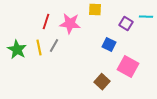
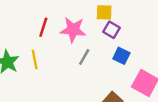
purple square: (126, 24) -> (111, 30), moved
gray line: (54, 46) -> (84, 57), moved

